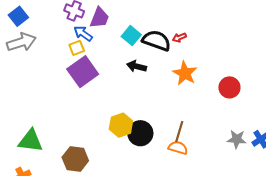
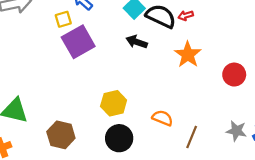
yellow square: (77, 48) -> (63, 19), moved
brown line: (179, 132) -> (192, 137), moved
black circle: (140, 133) -> (119, 138), moved
orange semicircle: (178, 148) -> (162, 118), moved

